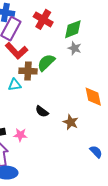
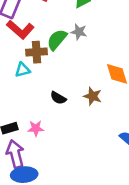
gray star: (75, 48) -> (79, 32), moved
brown star: (71, 122) -> (93, 96), moved

